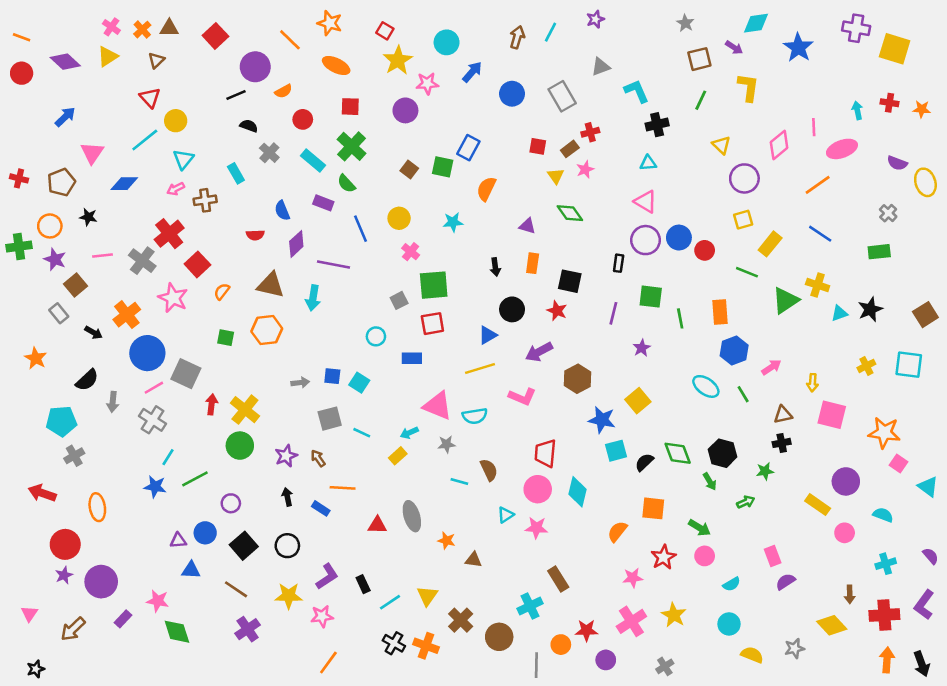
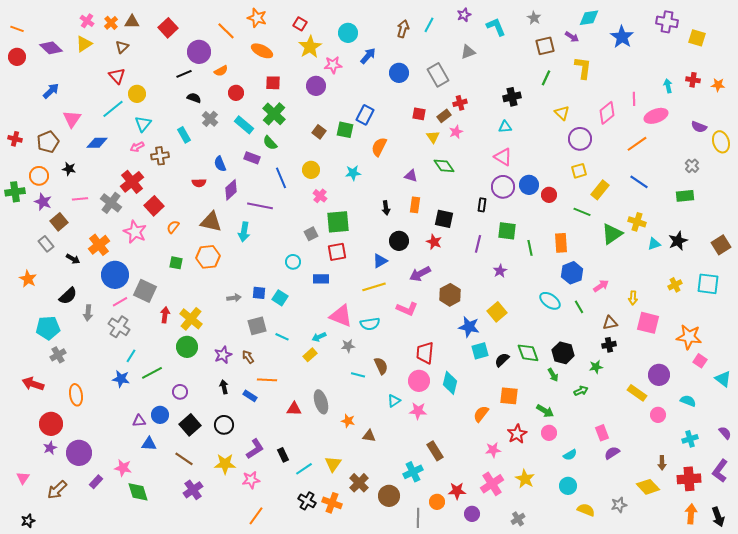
yellow square: (895, 49) -> (697, 38), size x0.7
cyan L-shape: (637, 91) -> (496, 27), moved

